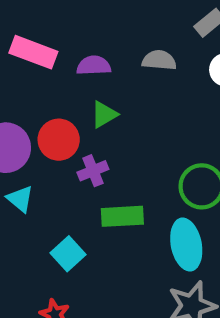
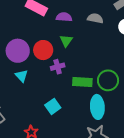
green triangle: (104, 114) -> (66, 41), turned -32
green rectangle: (122, 216) -> (82, 82), moved
cyan square: (68, 254) -> (53, 106), moved

